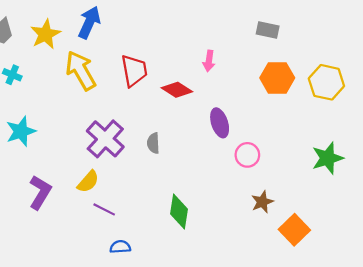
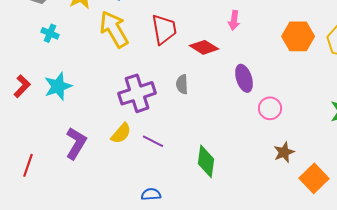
purple cross: (105, 139) -> (137, 93), turned 30
gray semicircle: (153, 143) -> (182, 84), moved
purple line: (104, 209) -> (153, 141), moved

